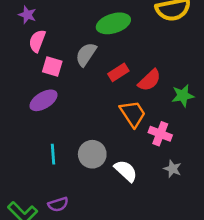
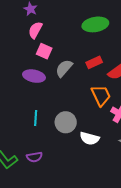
gray semicircle: (86, 54) -> (64, 68), moved
purple ellipse: (43, 100) -> (34, 76), turned 35
white semicircle: (126, 171) -> (90, 138), turned 144

